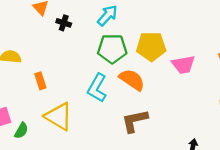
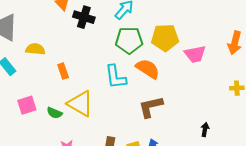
black cross: (64, 23) -> (84, 17), size x1.5
cyan L-shape: (97, 88) -> (116, 77), turned -36
green semicircle: (21, 131) -> (54, 113), moved, turned 84

